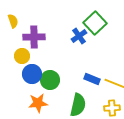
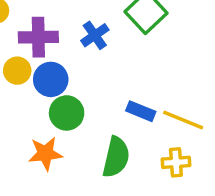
blue cross: (79, 36) -> (95, 35), moved
blue circle: (32, 74) -> (51, 79), moved

